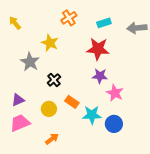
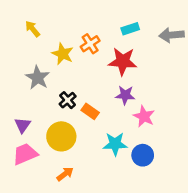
orange cross: (69, 18) -> (90, 44), moved
yellow arrow: (15, 23) -> (33, 29), moved
purple triangle: (18, 100) -> (23, 125), turned -32
orange rectangle: (72, 102) -> (90, 111), moved
yellow circle: (49, 109) -> (61, 136), size x1.5

